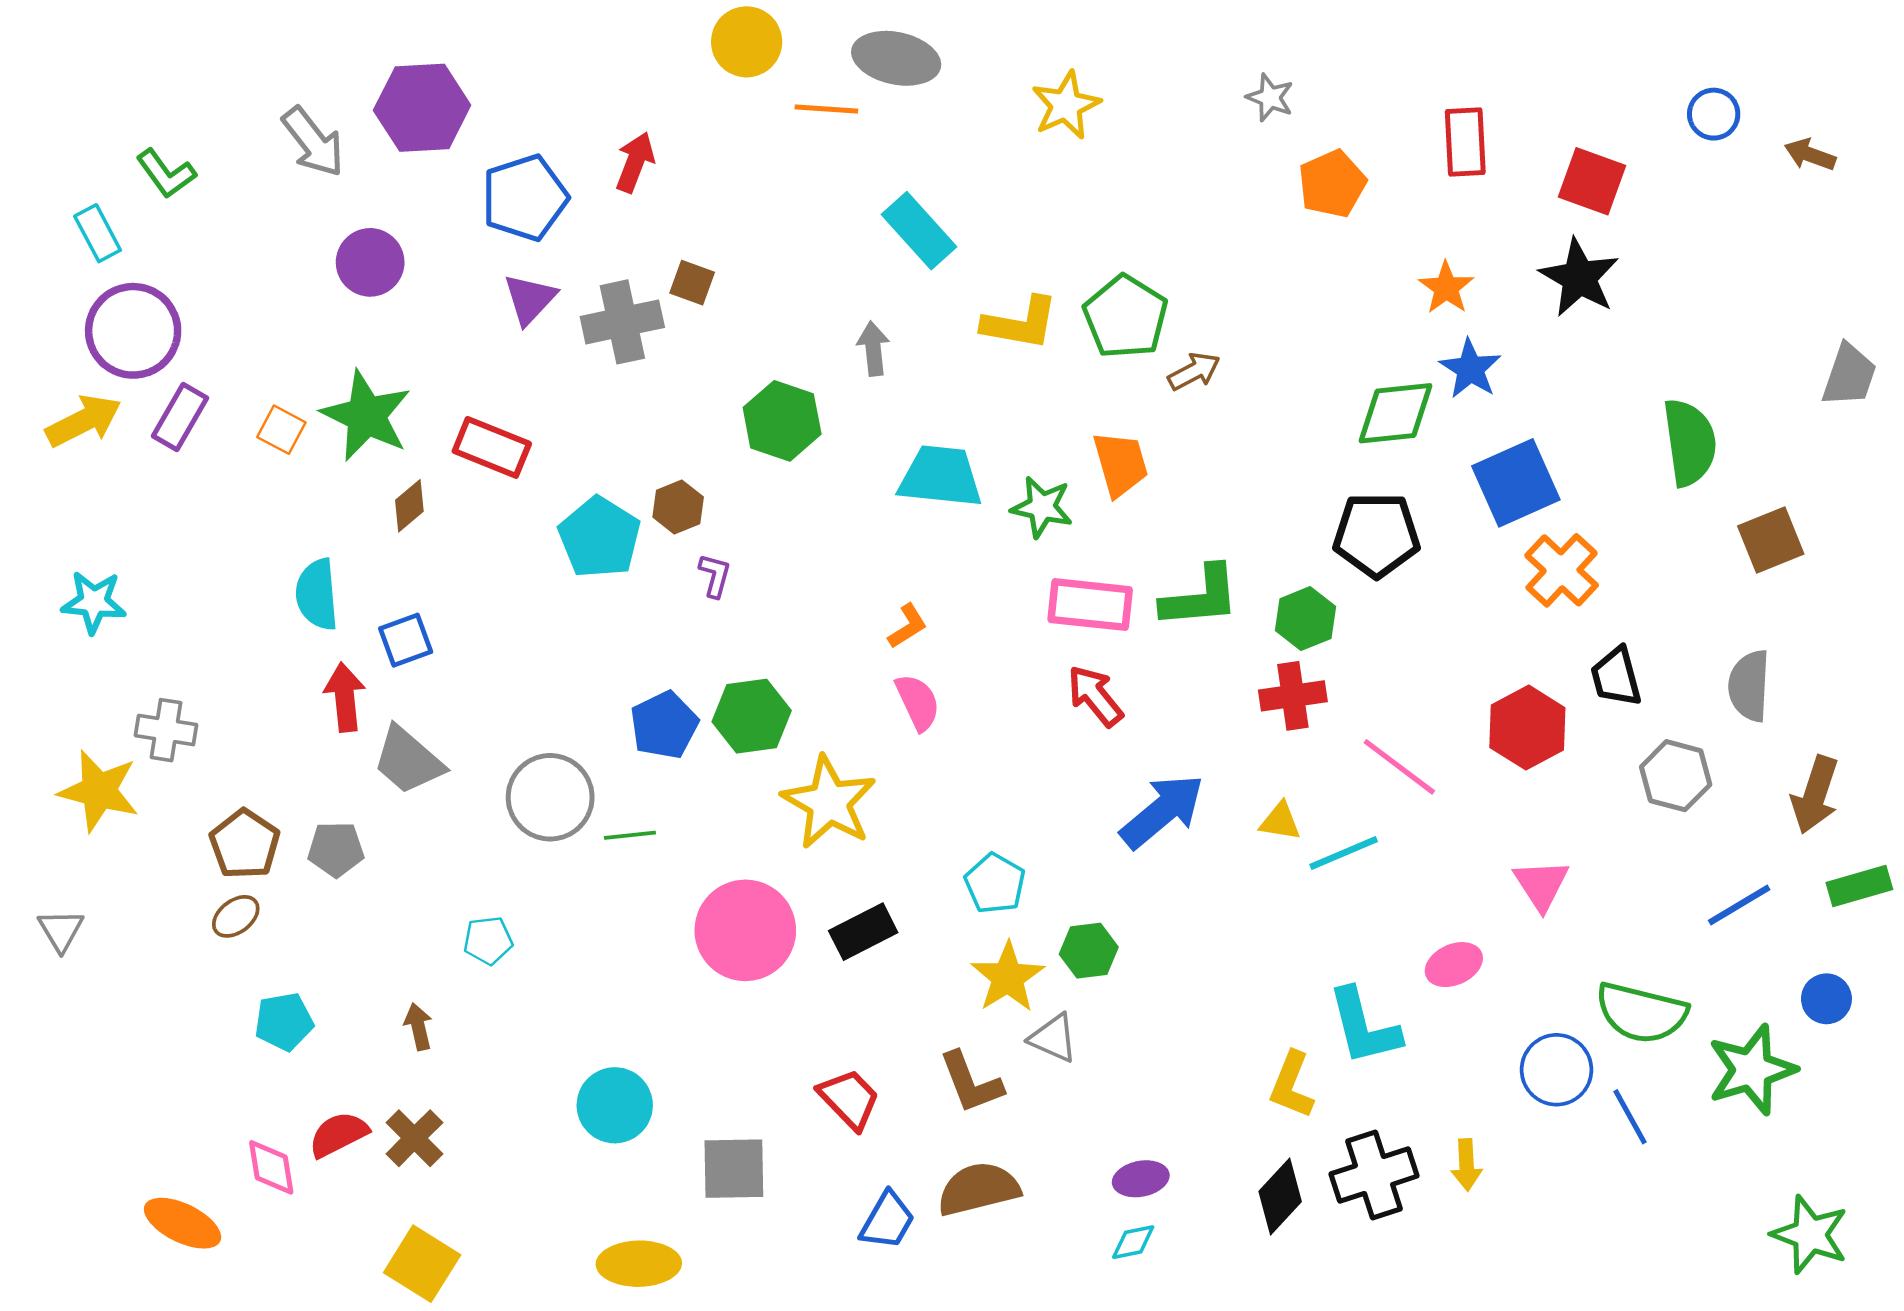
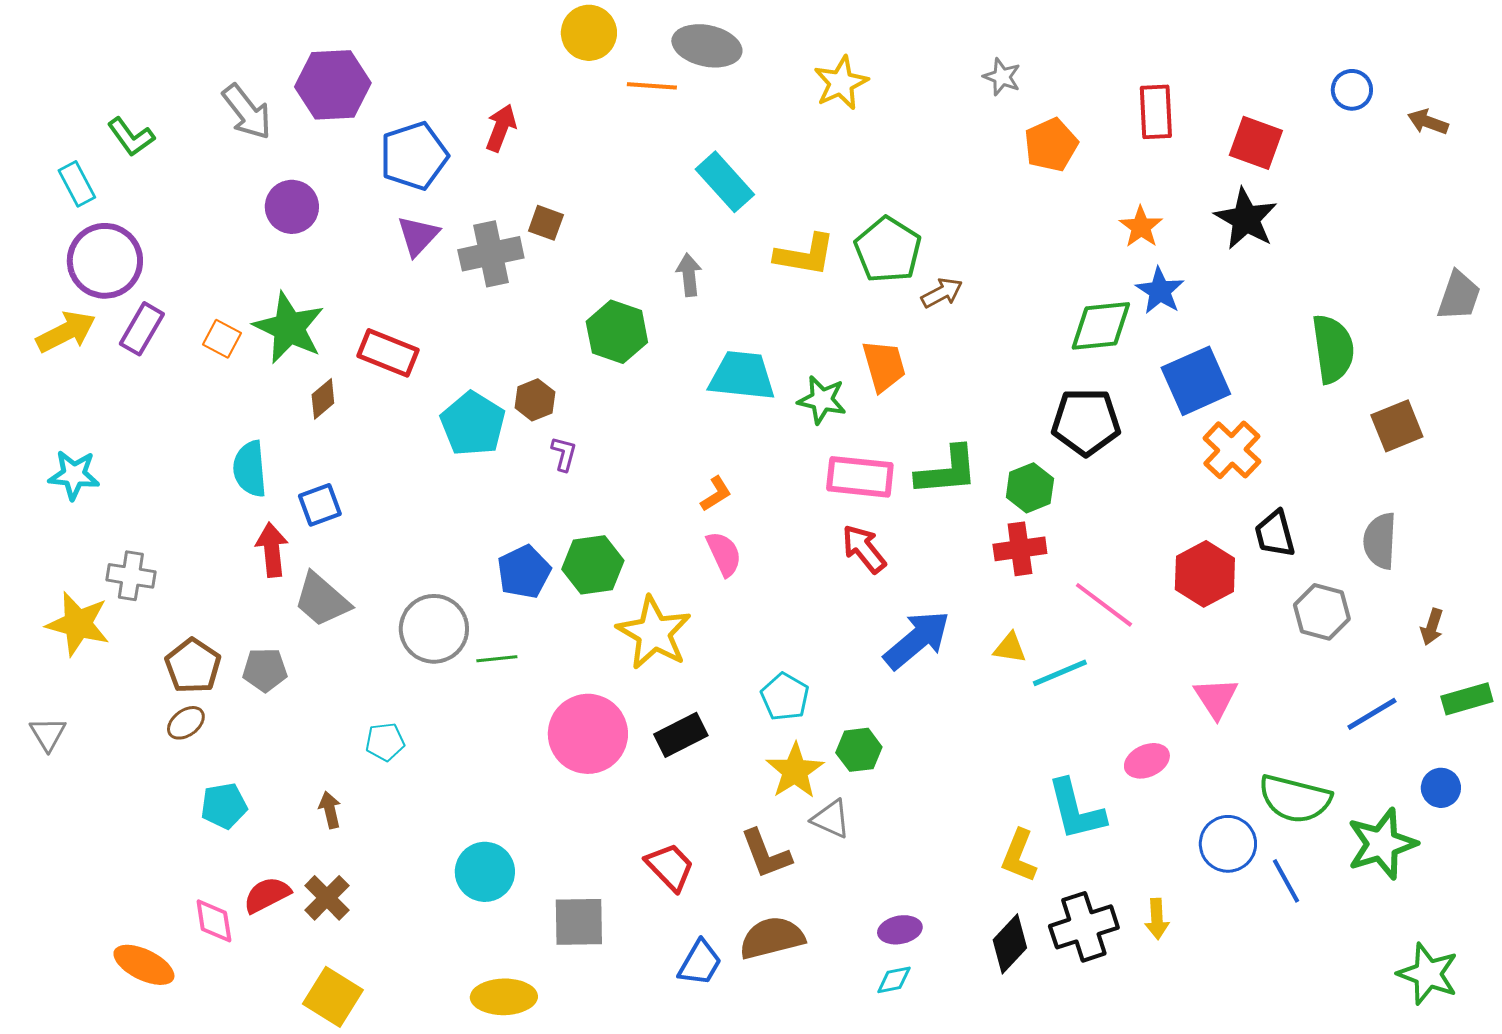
brown arrow: (1815, 795) -> (1432, 627), size x0.6

